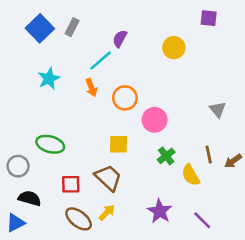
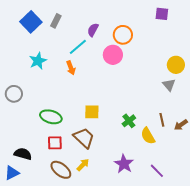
yellow circle: (174, 48) -> (176, 65), moved
orange circle: (125, 98) -> (123, 35), moved
pink circle: (155, 120) -> (113, 55), moved
green ellipse: (50, 144) -> (51, 117), moved
gray circle: (18, 166) -> (14, 94), moved

